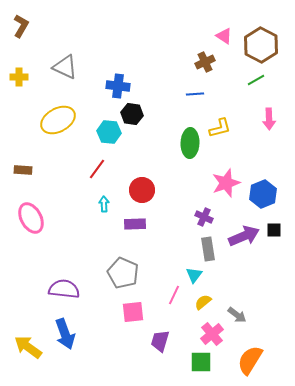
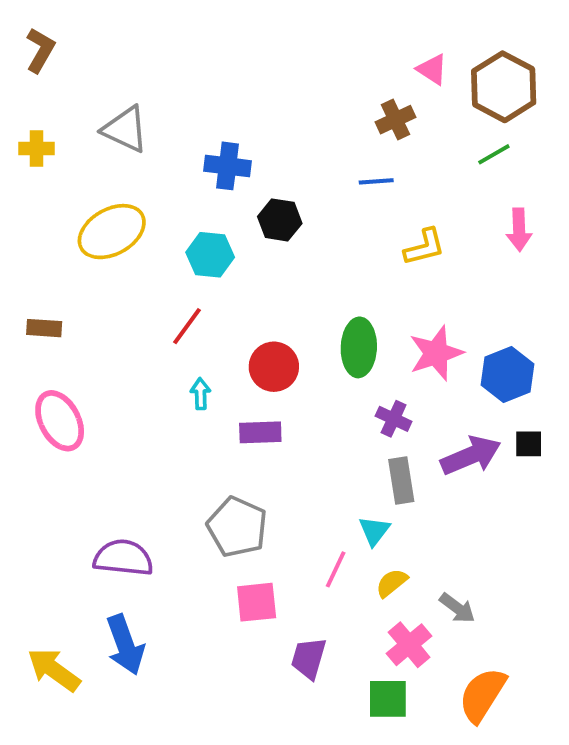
black hexagon: (132, 114) -> (280, 220), moved
green ellipse: (190, 143) -> (359, 347), moved

